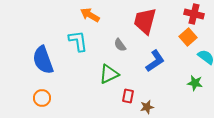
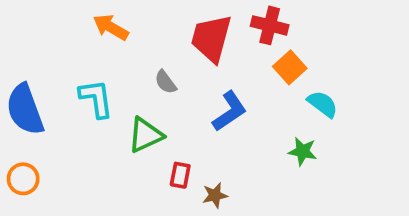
red cross: (194, 14) -> (270, 25), moved
cyan L-shape: (78, 41) -> (96, 98), moved

